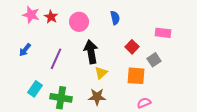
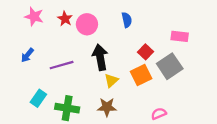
red star: (51, 17) -> (65, 19), moved
purple line: (56, 59) -> (62, 65), turned 50
gray square: (154, 60) -> (170, 66), size x1.6
orange square: (136, 76) -> (141, 75), moved, turned -30

